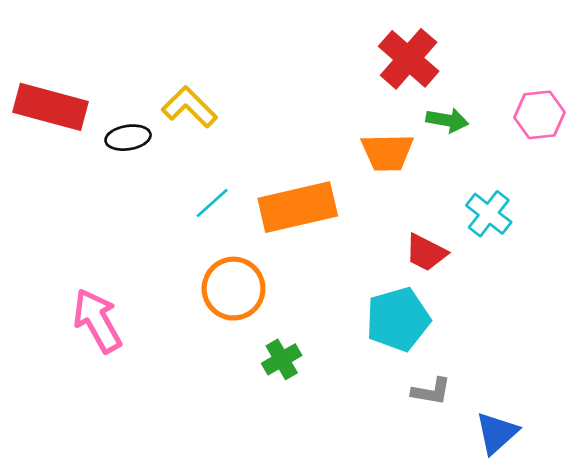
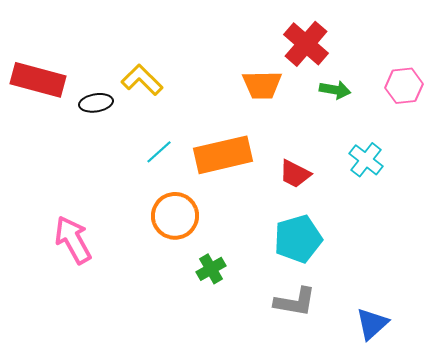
orange trapezoid: (387, 152) -> (262, 85), moved
red trapezoid: (426, 253) -> (295, 174), moved
gray L-shape: (431, 391) -> (295, 302), moved, size x1.4

